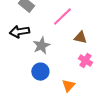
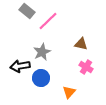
pink line: (62, 17) -> (48, 21), moved
black arrow: (19, 32) -> (20, 66), moved

